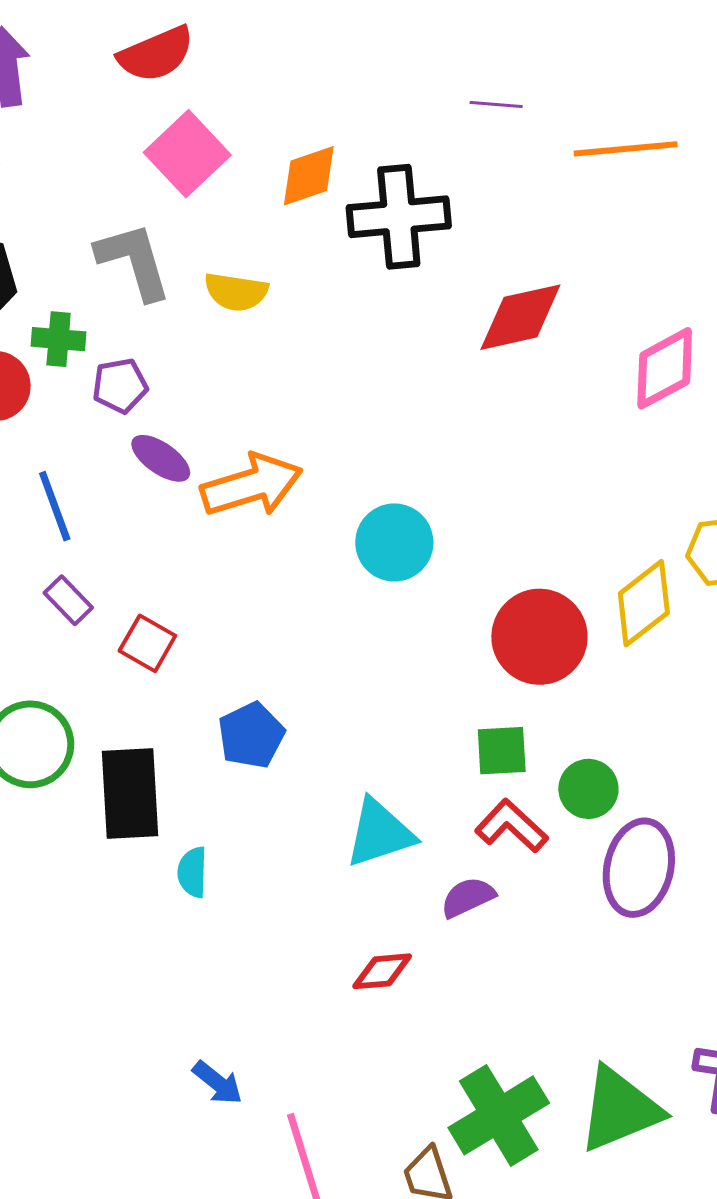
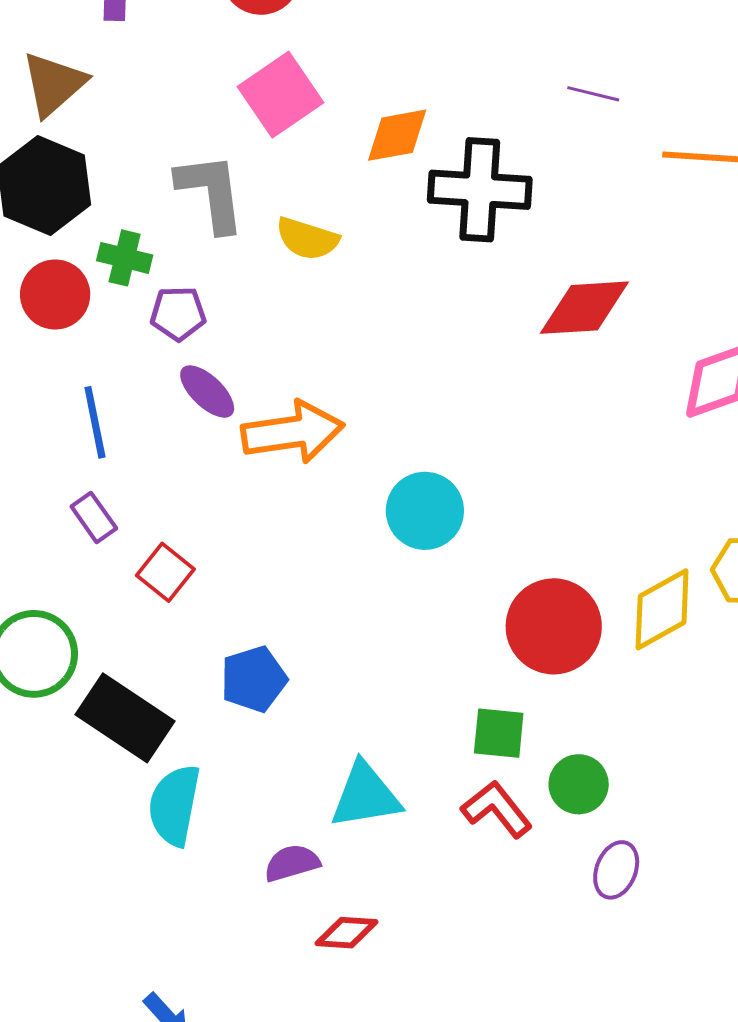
black rectangle: (130, 793) -> (125, 718), turned -62
purple ellipse: (639, 868) -> (616, 870), size x0.6
cyan semicircle: (192, 872) -> (174, 805), size x1.6
purple semicircle: (468, 897) -> (292, 863), moved

